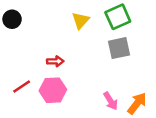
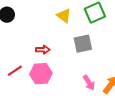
yellow triangle: (81, 20) -> (64, 16), turned -35
gray square: (119, 48) -> (83, 44), moved

